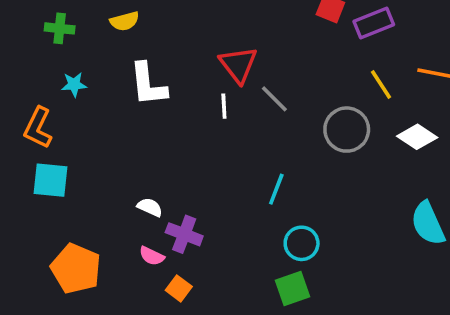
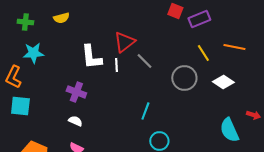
red triangle: (238, 65) -> (124, 42), turned 30
cyan star: (74, 84) -> (33, 53), size x1.5
white L-shape: (148, 84) -> (91, 57), moved
purple cross: (184, 234) -> (76, 92), moved

